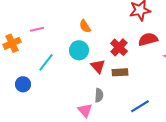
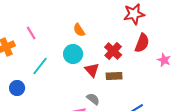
pink line: (37, 29) -> (31, 33), turned 72
red semicircle: (148, 39) -> (142, 43), turned 126
gray semicircle: (99, 95) -> (93, 99), turned -56

